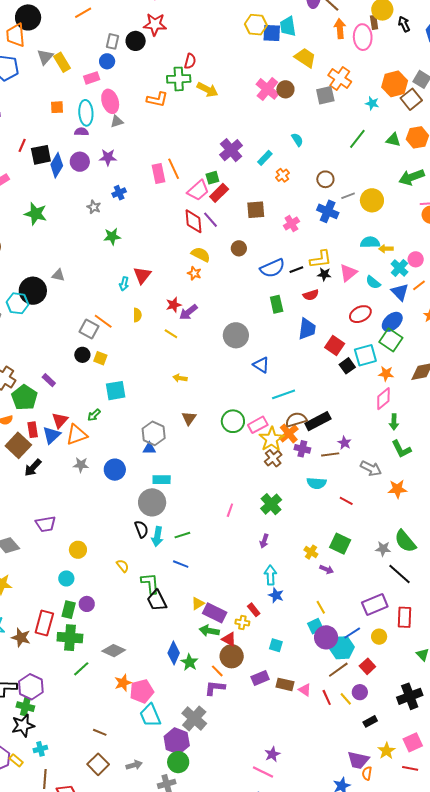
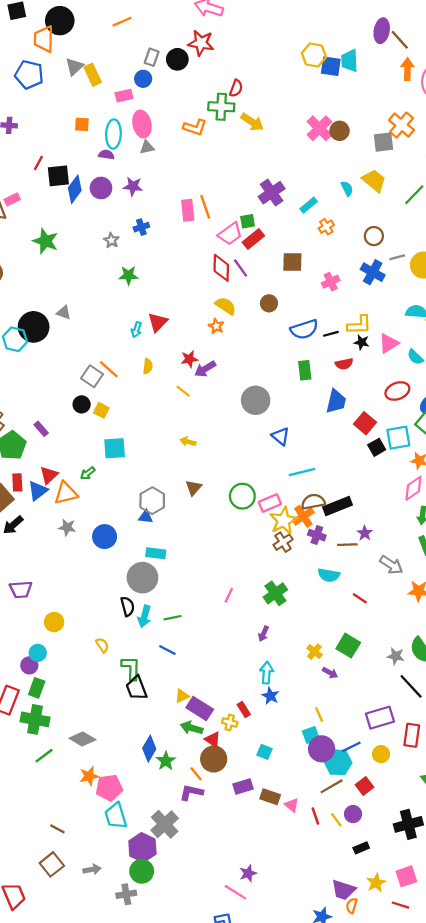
yellow trapezoid: (305, 58) -> (374, 181), moved
purple circle: (87, 604) -> (29, 665), moved

